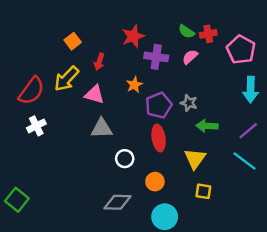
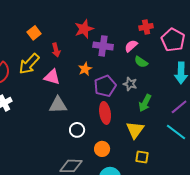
green semicircle: (186, 31) -> (141, 62), moved
red arrow: (99, 62) -> (56, 50), turned -32
green arrow: (207, 126) -> (145, 103), turned -66

